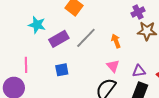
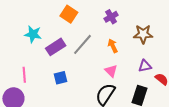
purple cross: (138, 12) -> (111, 17), moved
purple triangle: (139, 71) -> (145, 66), moved

